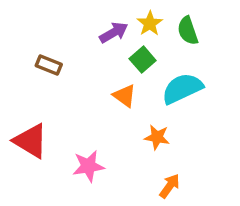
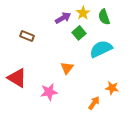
orange triangle: (125, 96) -> (67, 68), moved, turned 32
orange star: (157, 137) -> (112, 88), moved

